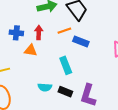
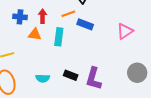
cyan rectangle: (66, 65) -> (59, 37), moved, turned 30
cyan semicircle: (45, 87) -> (43, 78), moved

